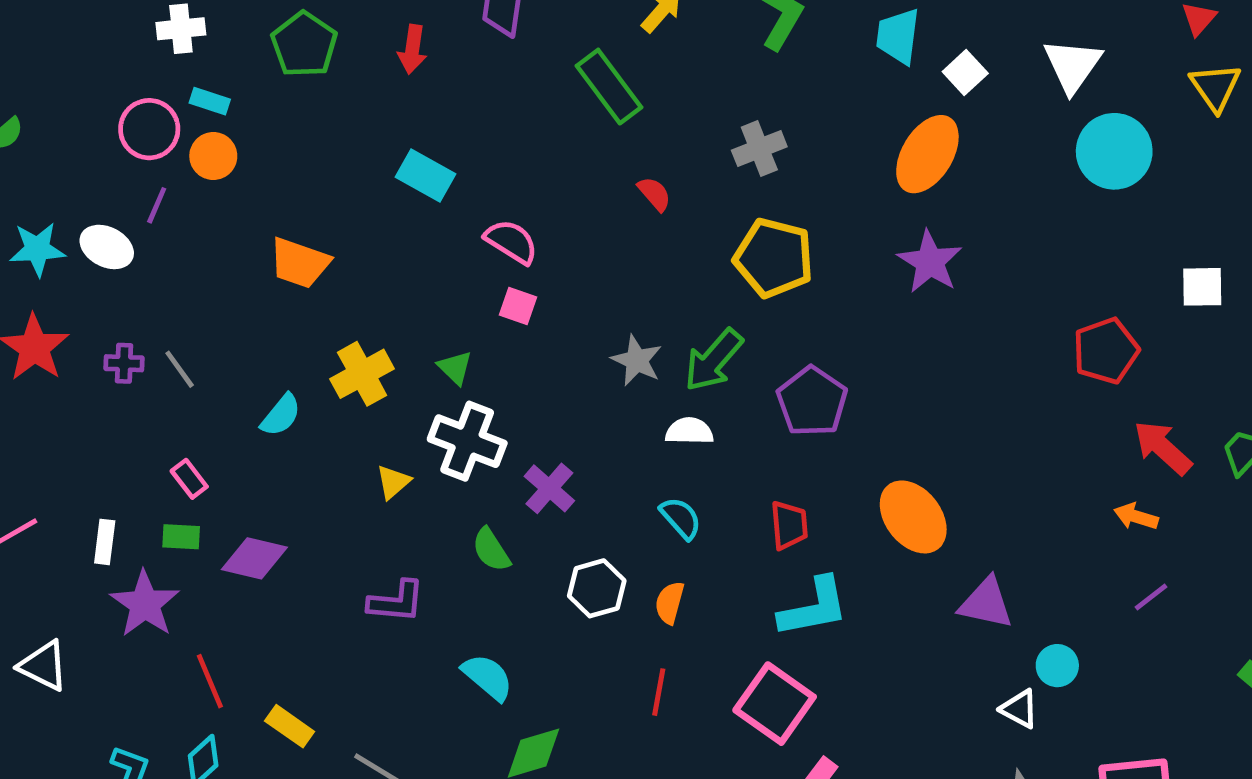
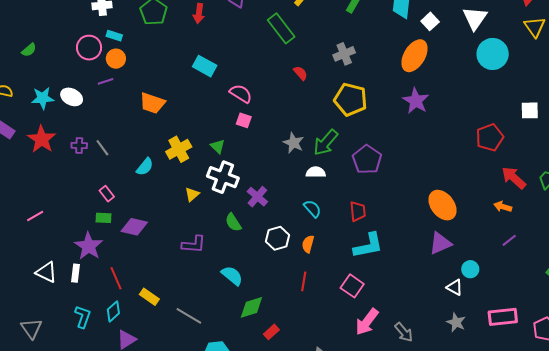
purple line: (157, 205) -> (106, 81), moved, turned 49
orange ellipse: (913, 517) -> (442, 205), moved
white rectangle: (105, 542) -> (75, 273), moved
purple triangle: (986, 603) -> (440, 243), turned -35
pink square: (775, 704) -> (352, 286), size x0.7

